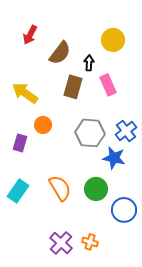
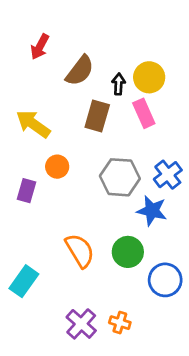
yellow circle: (113, 40) -> (149, 77), moved
cyan rectangle: (18, 191) -> (24, 281), moved

